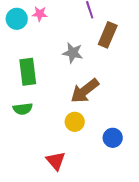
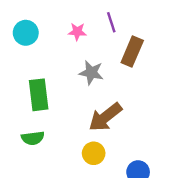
pink star: (40, 14) -> (77, 32), moved

